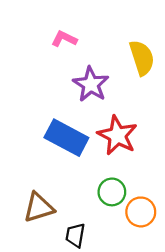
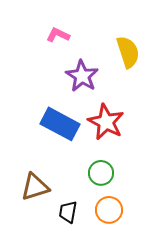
orange circle: (141, 212) -> (109, 210), moved

